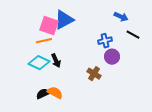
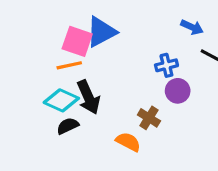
black arrow: (56, 61) -> (88, 97), size x1.5
orange semicircle: (55, 93) -> (128, 142), moved
black semicircle: (43, 94) -> (68, 126), moved

